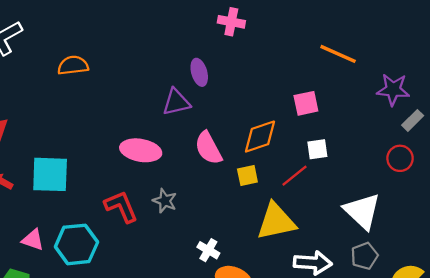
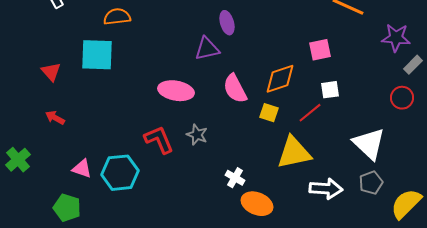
cyan square: (50, 174) -> (97, 55), moved
yellow square: (247, 176) -> (269, 113), turned 30

